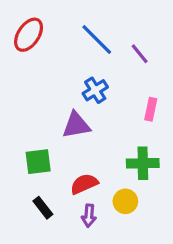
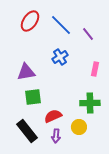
red ellipse: (29, 35) -> (30, 21), moved
purple triangle: (76, 125) -> (26, 72), moved
green square: (38, 162) -> (33, 97), moved
black rectangle: (43, 208) -> (27, 131), size x1.6

